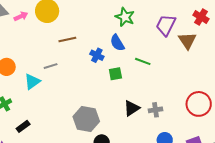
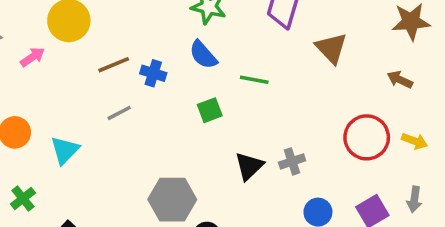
pink arrow: (21, 16) -> (32, 57), moved
brown triangle: (187, 41) -> (331, 48), moved
blue cross: (97, 55) -> (153, 73), moved
gray line: (51, 66) -> (119, 113), moved

